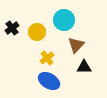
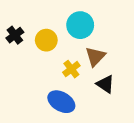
yellow cross: (47, 58) -> (71, 69), moved
black triangle: (84, 67) -> (105, 84), turned 35

